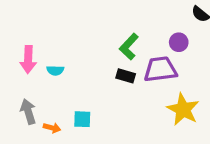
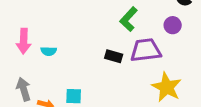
purple circle: (179, 42) -> (173, 25), moved
green L-shape: (129, 47) -> (129, 19), moved

